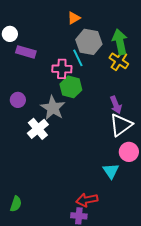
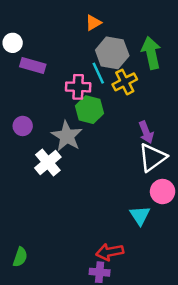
yellow cross: (119, 61) -> (125, 82), moved, turned 30

